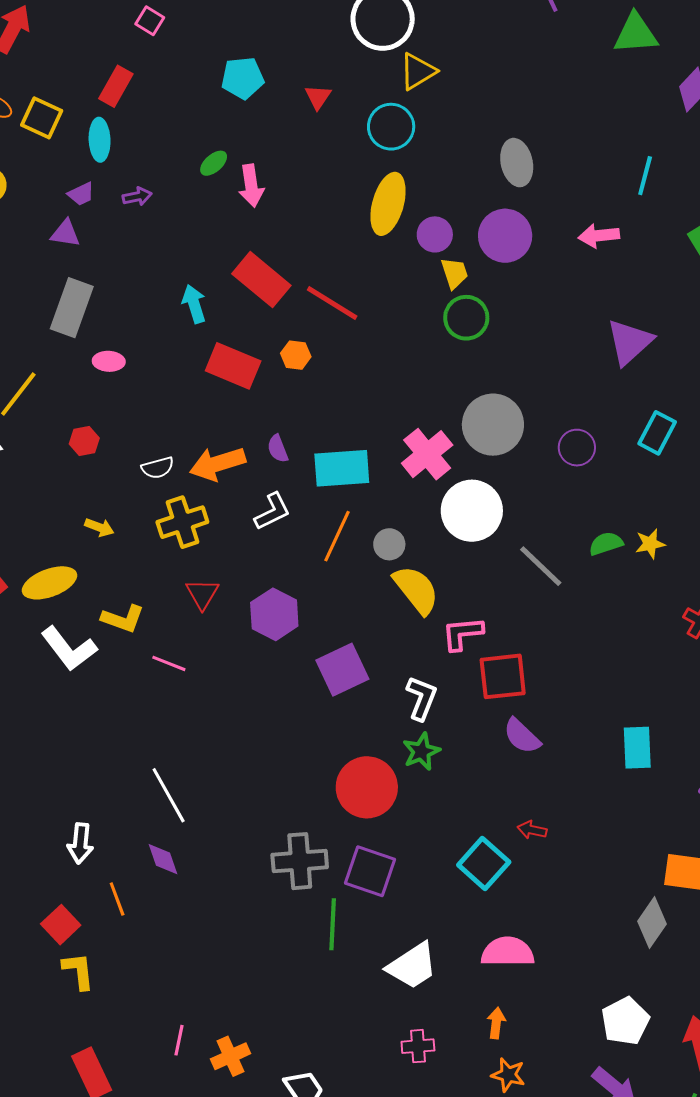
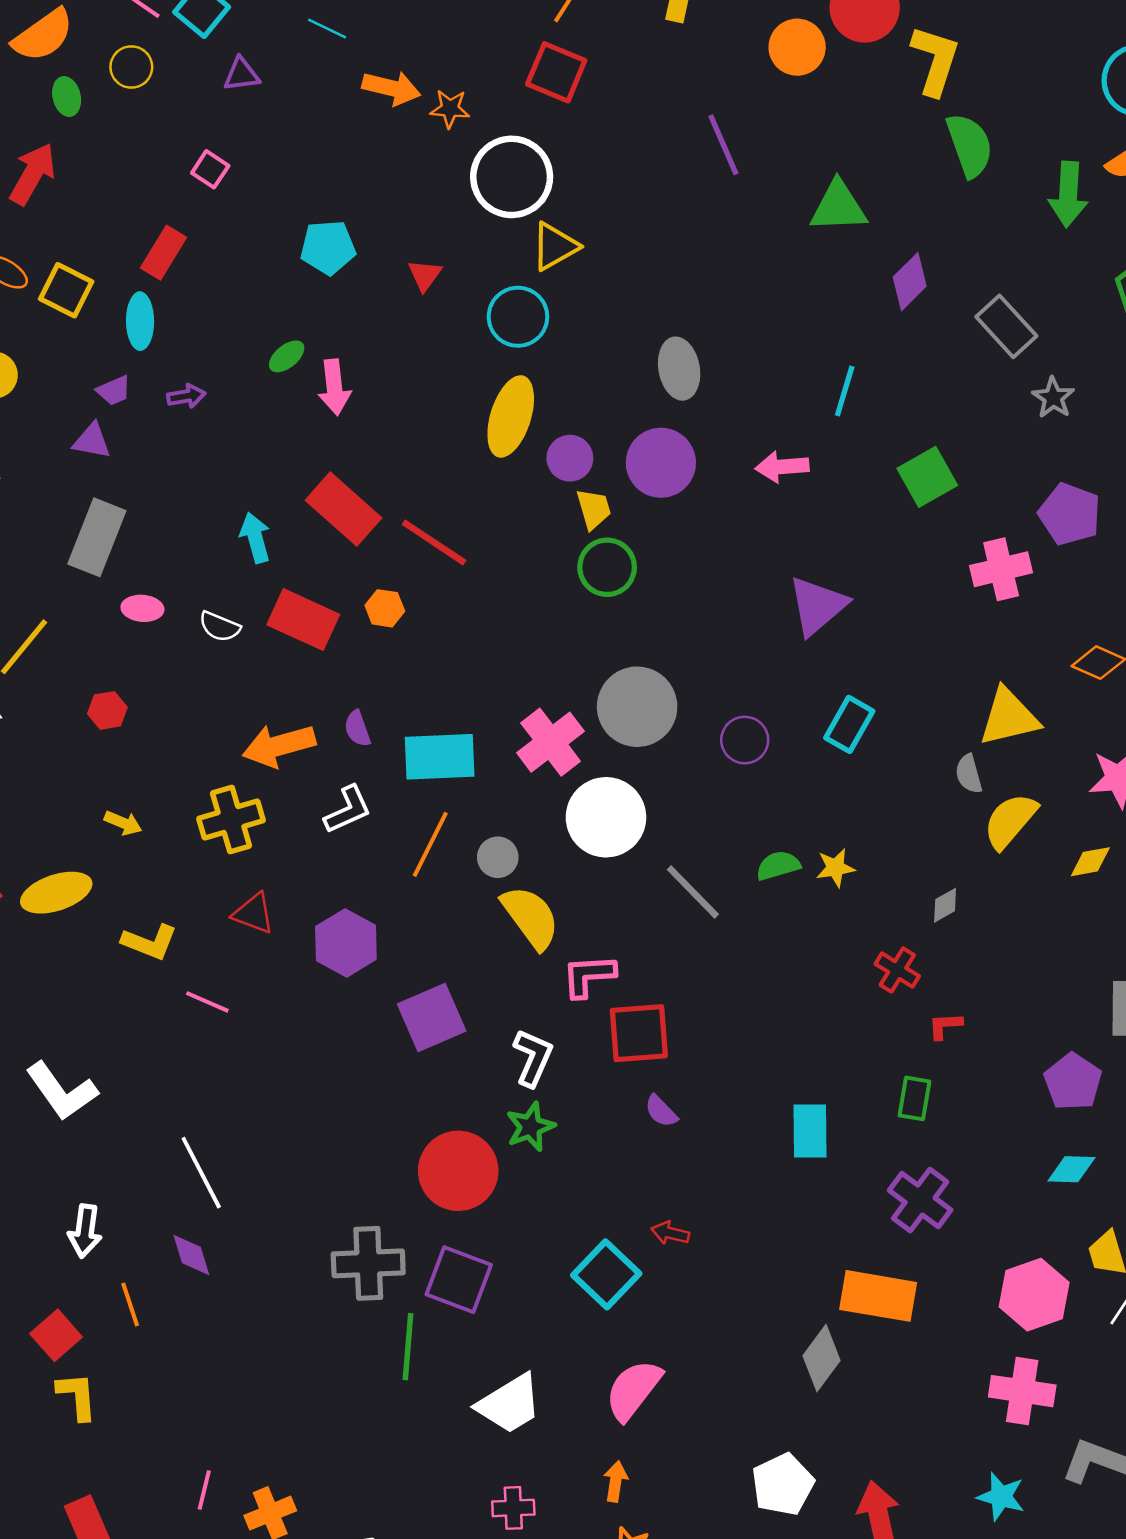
white semicircle: (158, 468) -> (220, 627), moved, turned 36
red triangle: (202, 594) -> (254, 913), turned -42
white L-shape: (69, 649) -> (62, 1091), moved
purple semicircle: (522, 736) -> (661, 1111), size x0.7
pink semicircle: (508, 952) -> (633, 1390), turned -54

